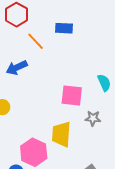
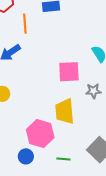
orange line: (36, 41) -> (25, 24), turned 48

